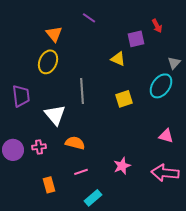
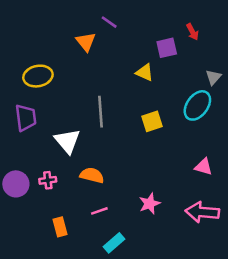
orange triangle: (54, 34) -> (86, 42), moved
yellow ellipse: (48, 62) -> (38, 76), moved, turned 55

